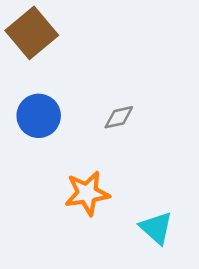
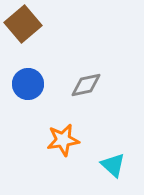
gray diamond: (119, 117) -> (86, 85), size x1.4

